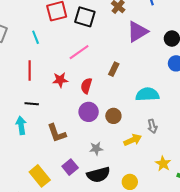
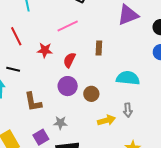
brown rectangle: (114, 69) -> (99, 48), turned -32
red line: (30, 70) -> (16, 36), turned -36
gray star: (96, 149) -> (60, 123), moved

